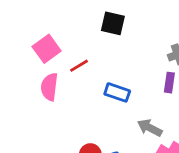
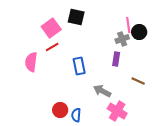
pink square: (47, 49) -> (51, 28), moved
blue rectangle: (117, 92) -> (79, 66), turned 60

